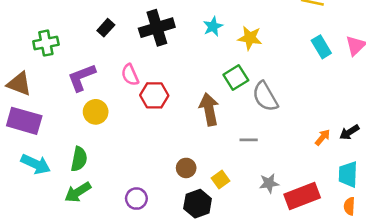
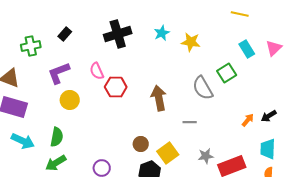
black rectangle: (106, 28) -> (65, 34), moved
green square: (236, 77) -> (227, 73), moved
yellow square: (221, 179) -> (168, 153), size x1.5

